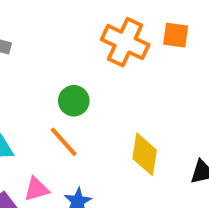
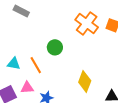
orange line: (64, 142) -> (36, 65), moved

